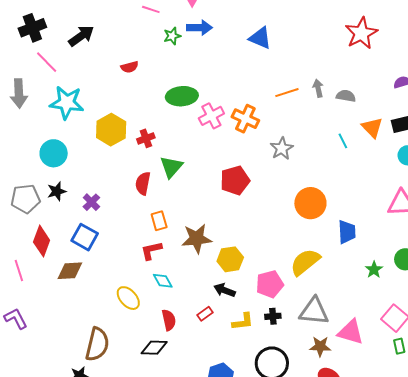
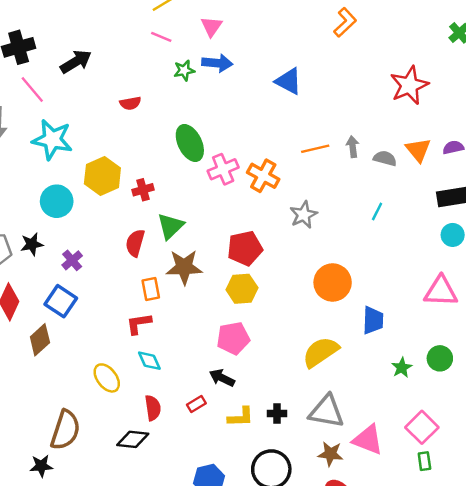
green ellipse: (182, 96) -> (190, 143), turned 64
orange triangle: (372, 128) -> (418, 150), moved
cyan line: (343, 141) -> (377, 212), turned 49
cyan circle: (54, 153) -> (57, 201), moved
brown star: (197, 239) -> (184, 267), moved
yellow hexagon: (230, 259) -> (242, 289), moved
brown diamond: (70, 271) -> (40, 340), turned -44
pink pentagon: (270, 284) -> (233, 338), moved

